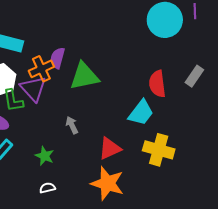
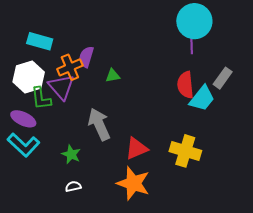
purple line: (195, 11) -> (192, 46), moved
green triangle: (84, 76) -> (113, 76), size x0.5
cyan trapezoid: (141, 113) -> (202, 98), moved
gray arrow: (72, 125) -> (99, 124), size x1.8

